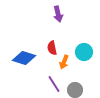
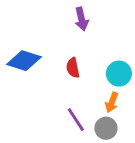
blue diamond: (24, 58) -> (24, 61), moved
orange arrow: (64, 62) -> (112, 102), moved

